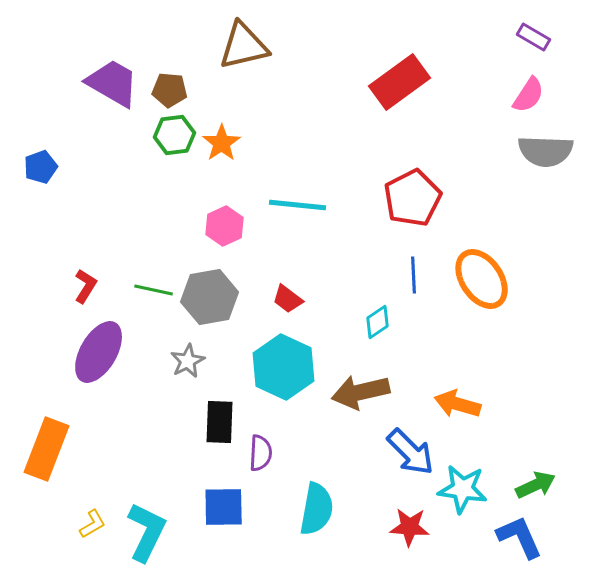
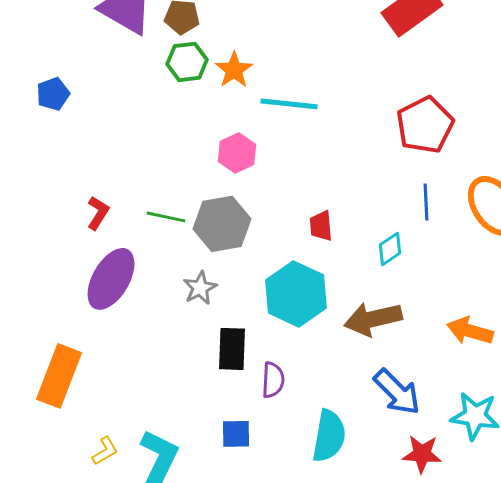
cyan line: (298, 205) -> (289, 104), moved
red trapezoid: (288, 299) -> (321, 226), moved, turned 48
blue arrow: (411, 452) -> (397, 392), moved
blue square: (224, 507) -> (236, 434), size x0.7

